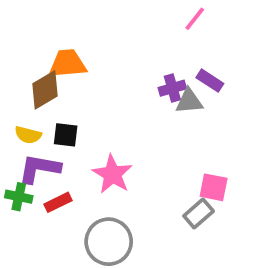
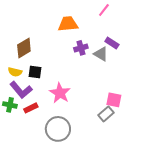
orange trapezoid: (67, 64) -> (68, 24), moved
purple cross: (172, 88) -> (81, 48), moved
gray triangle: (189, 101) -> (101, 54), turned 35
purple L-shape: (39, 169) -> (21, 90), turned -140

